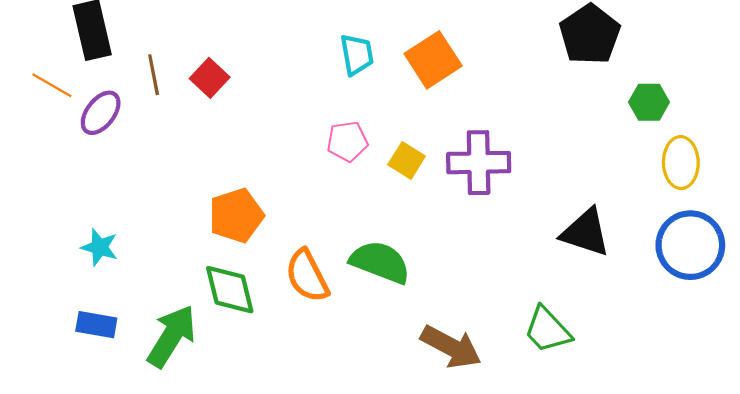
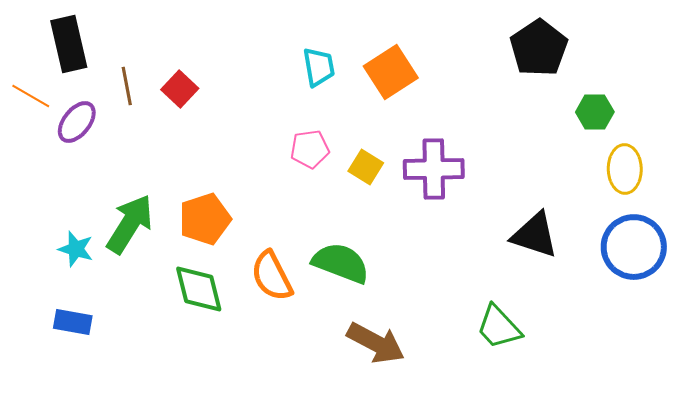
green arrow: (172, 336) -> (130, 224), moved
brown arrow: (451, 347) -> (376, 343), moved

